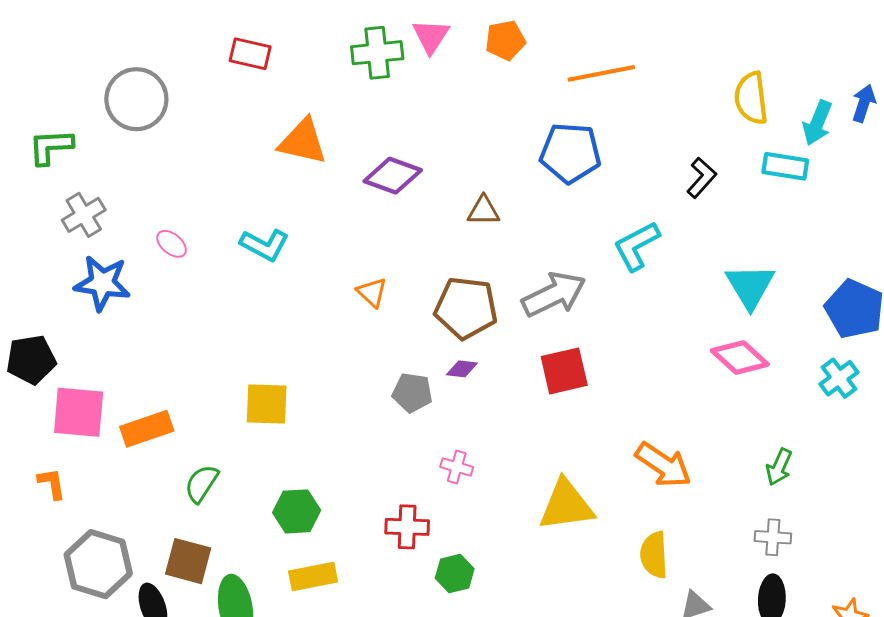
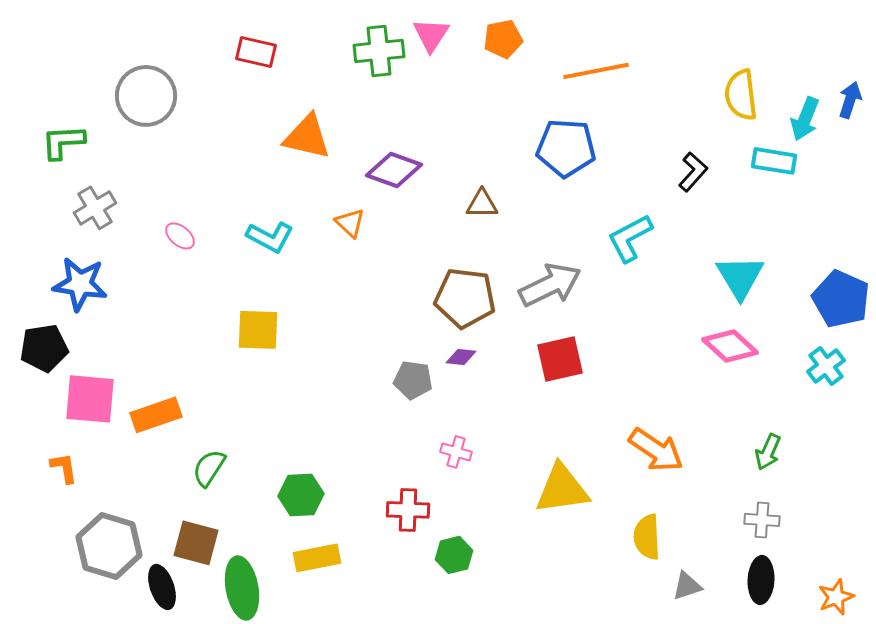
blue star: (102, 283) -> (80, 284), moved
orange triangle: (372, 292) -> (350, 223), moved
yellow square: (267, 404) -> (258, 330), moved

